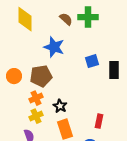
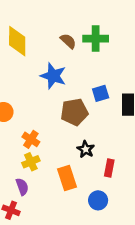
brown pentagon: (41, 76) -> (74, 112), moved
orange cross: (36, 98) -> (31, 139), turned -32
black star: (60, 106) -> (86, 149), moved

